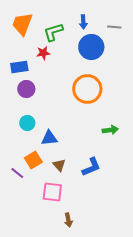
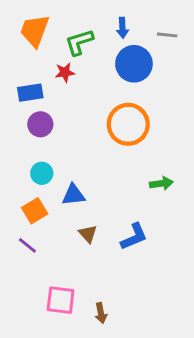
orange square: (33, 160) -> (35, 211), moved
pink square: (52, 192) -> (61, 300), moved

